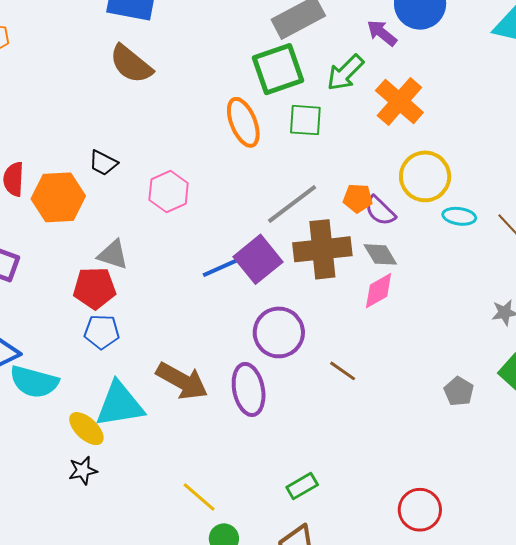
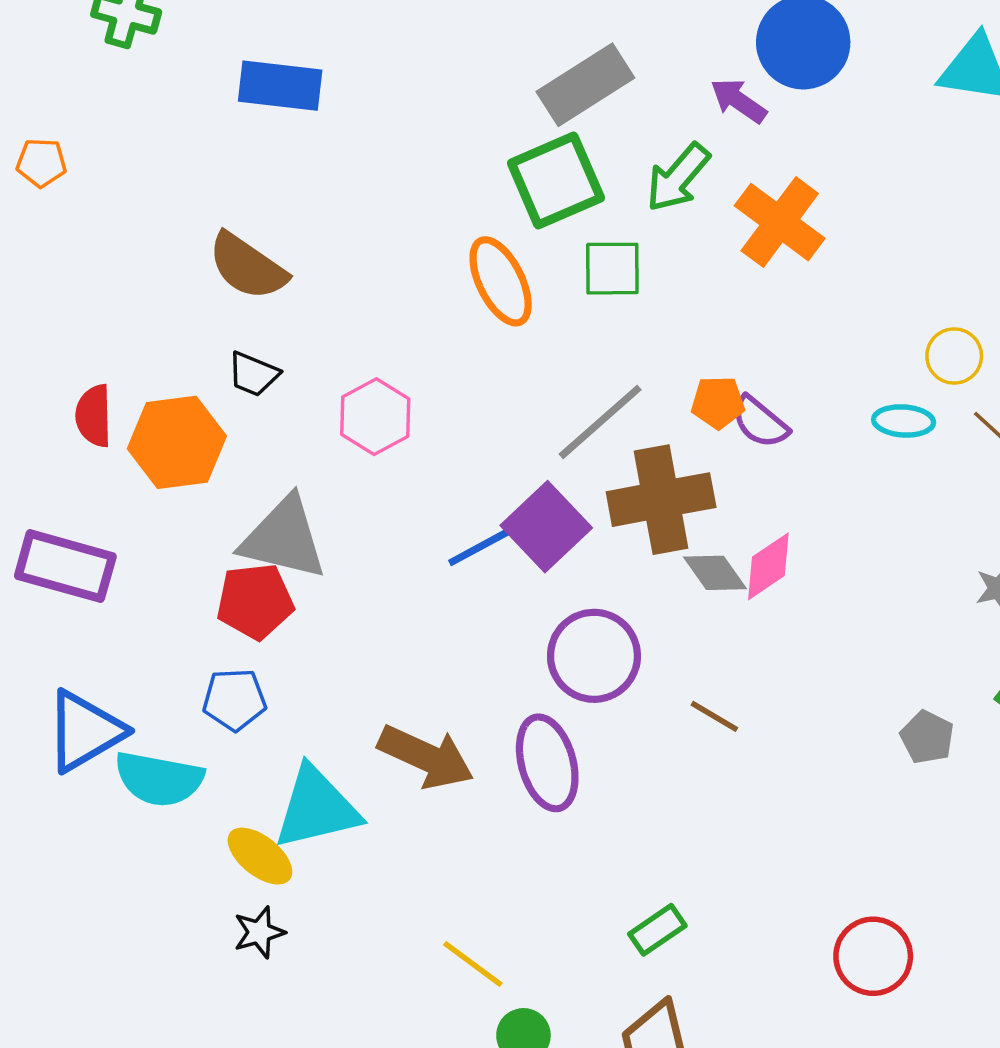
brown semicircle: (131, 64) -> (247, 266), moved
yellow circle: (425, 176) -> (954, 356), moved, size x0.6
gray diamond: (380, 254) -> (715, 573), moved
gray triangle: (113, 255) -> (284, 538), size x1.6
blue pentagon: (102, 332) -> (234, 700), moved

